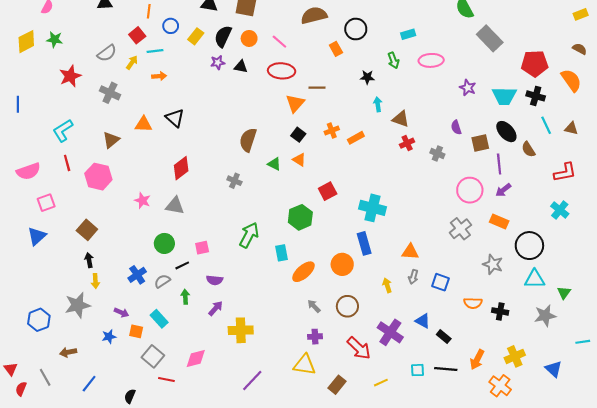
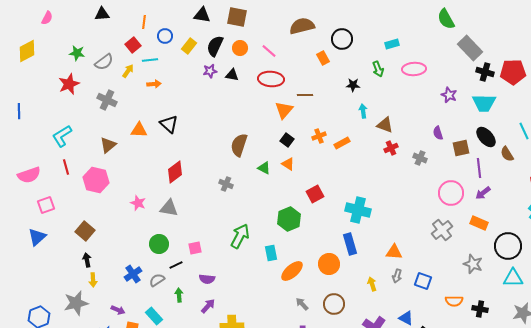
green star: (55, 39) -> (77, 53), moved
black cross: (536, 96) -> (485, 72), moved

